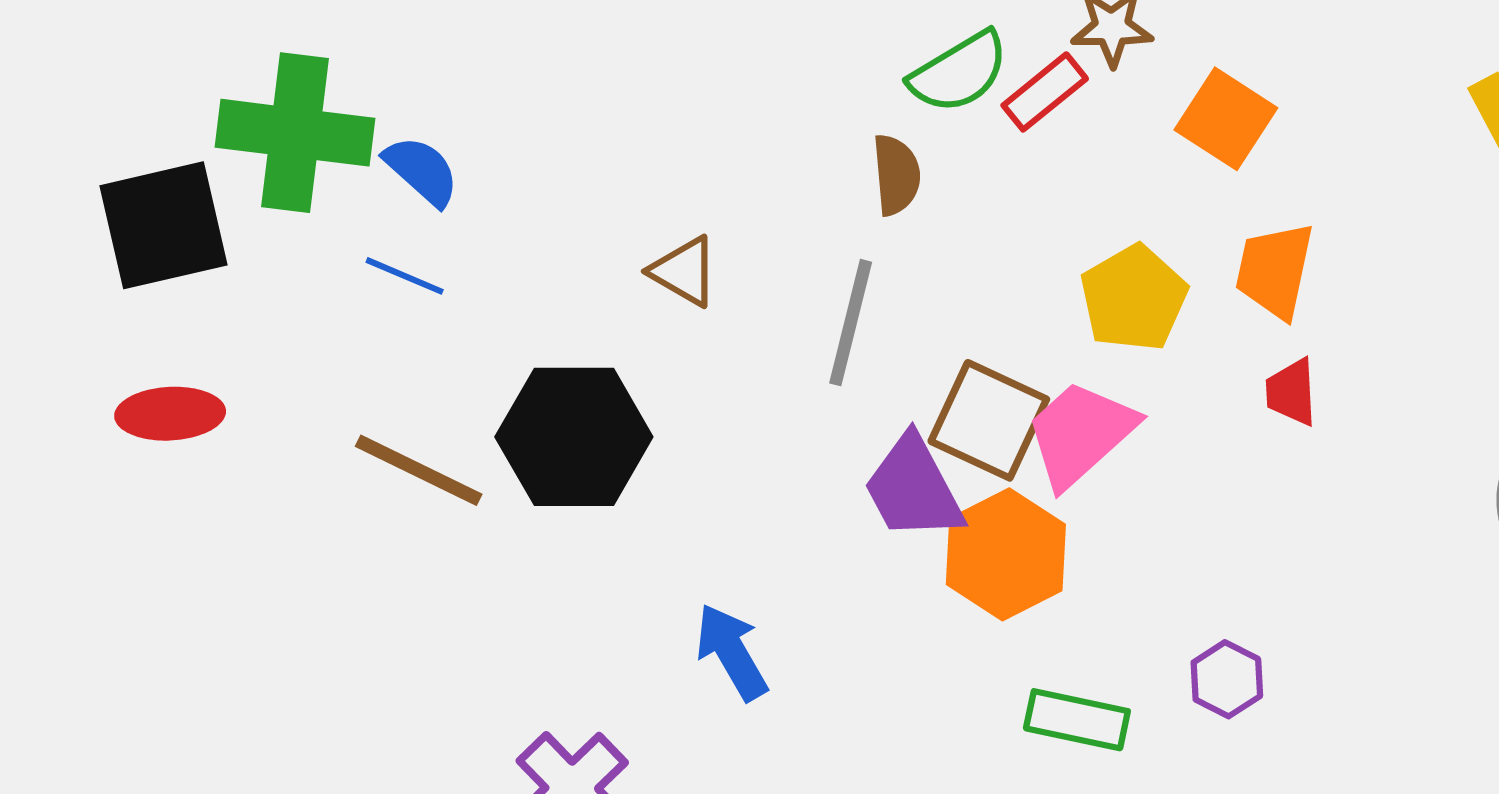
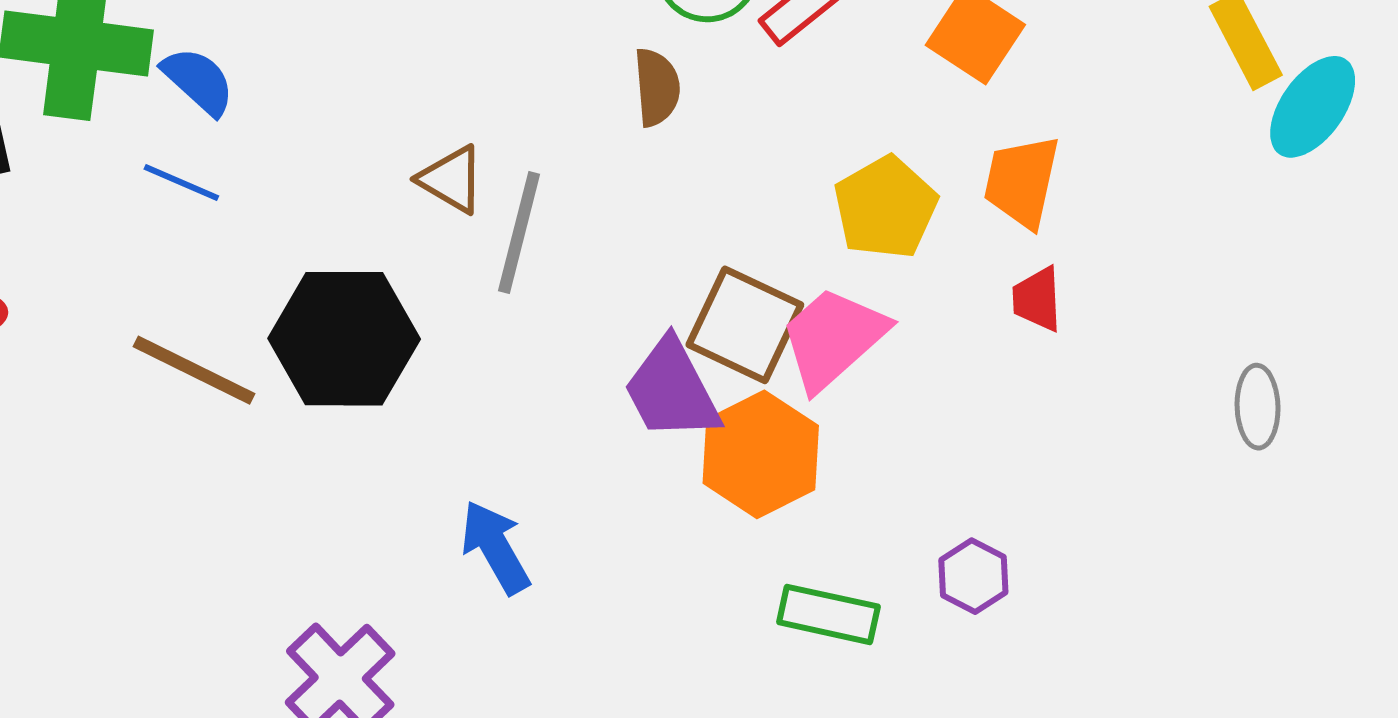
gray line: (851, 323) -> (519, 232), moved

